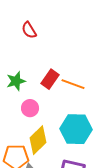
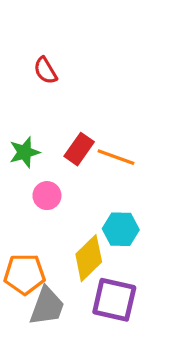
cyan hexagon: (76, 129) -> (121, 229), size x0.7
yellow diamond: (38, 140) -> (89, 258), moved

